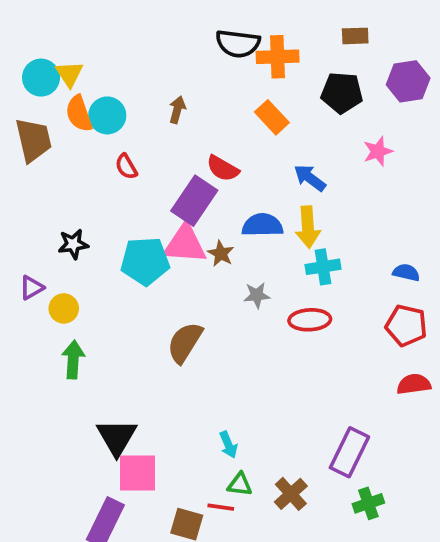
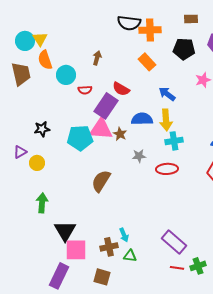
cyan circle: (107, 115) -> (66, 75), moved
red semicircle: (126, 167) -> (85, 90), moved, turned -64
green arrow: (73, 360) -> (42, 203), moved
purple rectangle: (349, 452) -> (174, 242), moved, turned -75
brown cross: (291, 494) -> (109, 247), moved, turned 30
red line: (221, 507) -> (177, 268), moved

